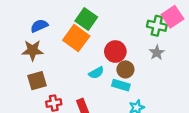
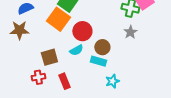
red circle: (115, 52) -> (82, 31), moved
brown square: (37, 81) -> (49, 57), moved

